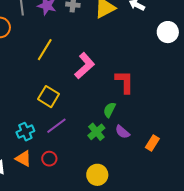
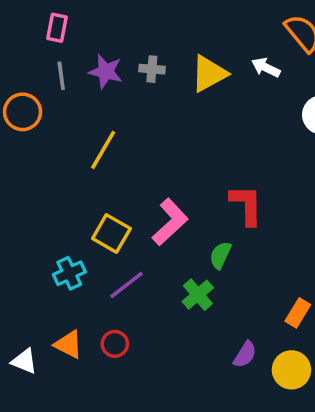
pink L-shape: (85, 66) -> (170, 222), moved
cyan cross: (25, 132) -> (69, 273), moved
purple semicircle: (122, 132) -> (245, 355), moved, turned -98
yellow circle: (97, 175) -> (291, 370), moved

